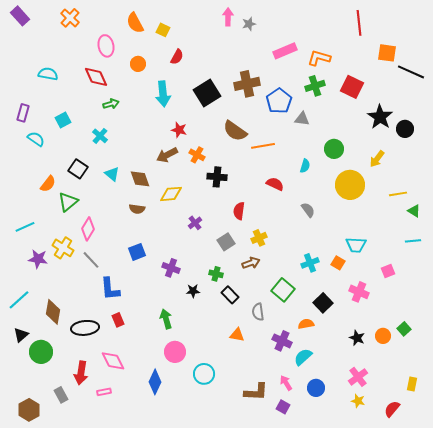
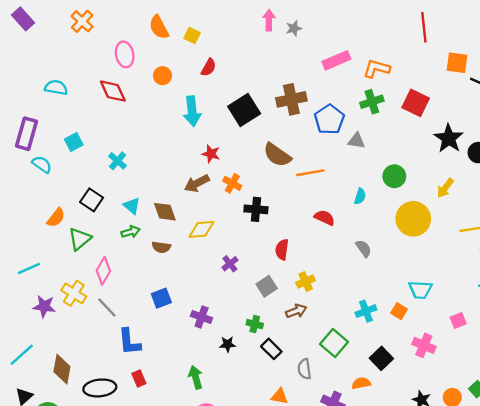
green arrow: (111, 104) -> (131, 232), moved
purple rectangle: (23, 113) -> (26, 134), size x1.5

